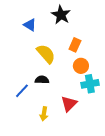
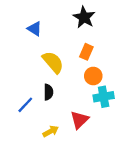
black star: (61, 15) -> (84, 17), moved
black semicircle: (42, 80) -> (48, 92), turned 88
yellow arrow: (44, 114) -> (51, 131), turned -128

